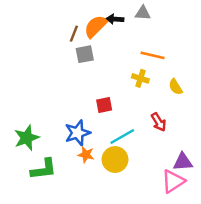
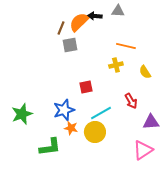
yellow cross: (140, 78) -> (116, 65), turned -32
purple triangle: (183, 162) -> (151, 122), moved
green L-shape: (44, 169) -> (50, 147), moved

